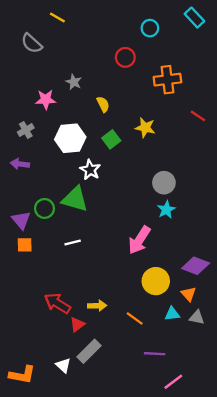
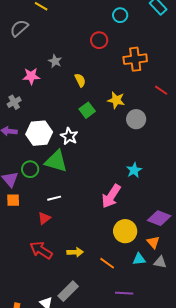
gray semicircle: (32, 43) -> (19, 28), turned 96
white hexagon: (70, 138) -> (39, 133), moved
gray circle: (164, 183) -> (136, 119), moved
red triangle: (77, 324) -> (44, 218), moved

